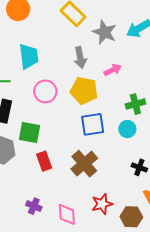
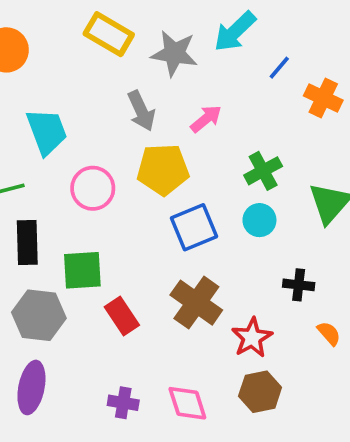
red star: (102, 204) -> (252, 338), moved
brown hexagon: (131, 217) -> (260, 392), moved

